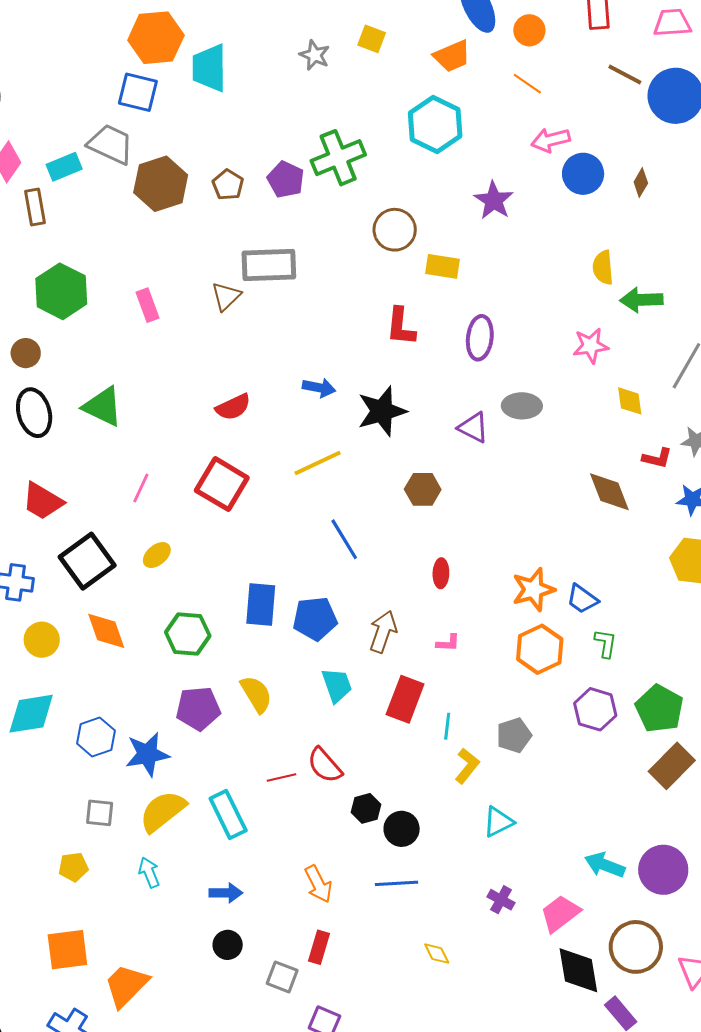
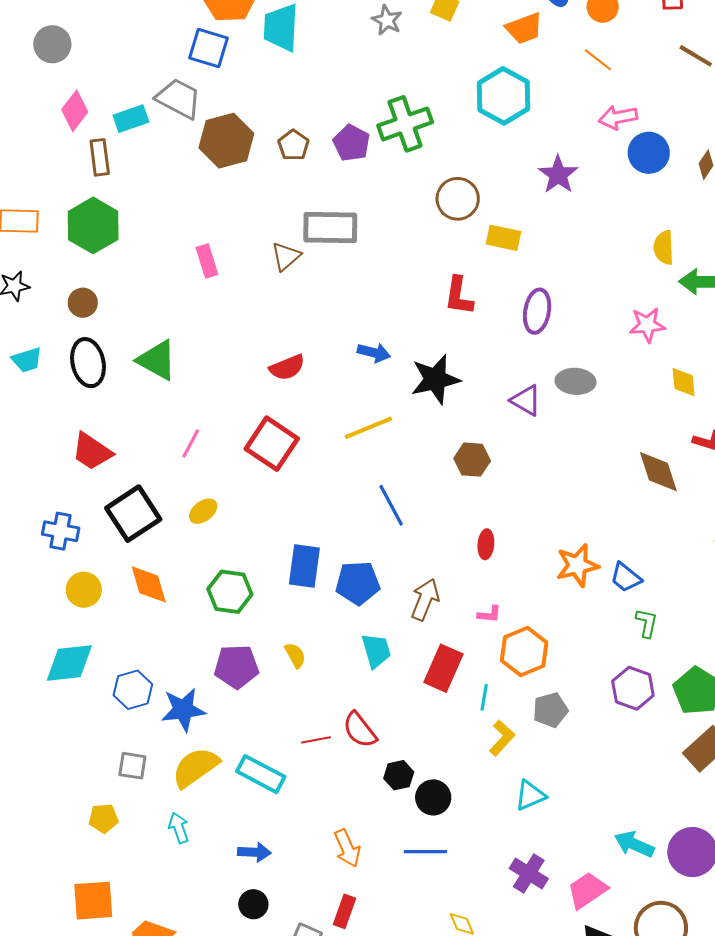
green hexagon: (61, 291) -> (93, 225), moved
orange hexagon: (540, 649) -> (524, 651), moved
yellow semicircle: (256, 694) -> (295, 655), size x0.7
cyan rectangle: (228, 814) -> (261, 774), turned -39
purple cross: (501, 900) -> (529, 873), size x1.4

